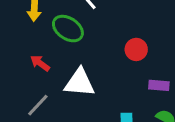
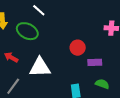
red circle: (136, 49) -> (78, 48), moved

